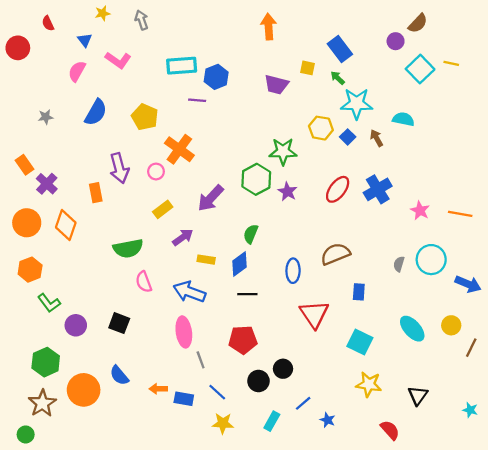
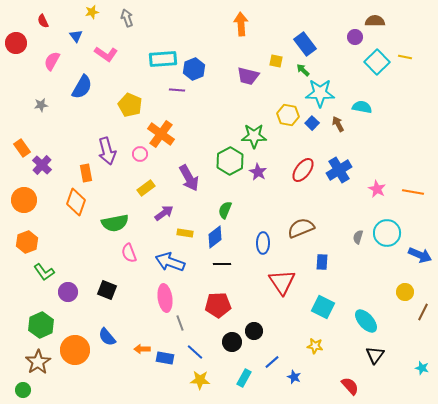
brown semicircle: (418, 23) -> (375, 21), turned -132
pink semicircle: (77, 71) -> (52, 61), moved
blue semicircle: (96, 112) -> (82, 87), moved
purple arrow: (211, 198) -> (189, 178), turned -72
orange diamond: (66, 225) -> (76, 202), moved
cyan ellipse: (412, 329) -> (366, 321), moved
yellow star: (369, 384) -> (315, 346), moved, size x0.7

